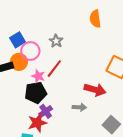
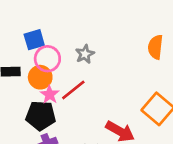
orange semicircle: (95, 19) -> (155, 47), moved
orange circle: (19, 62) -> (40, 77), moved

